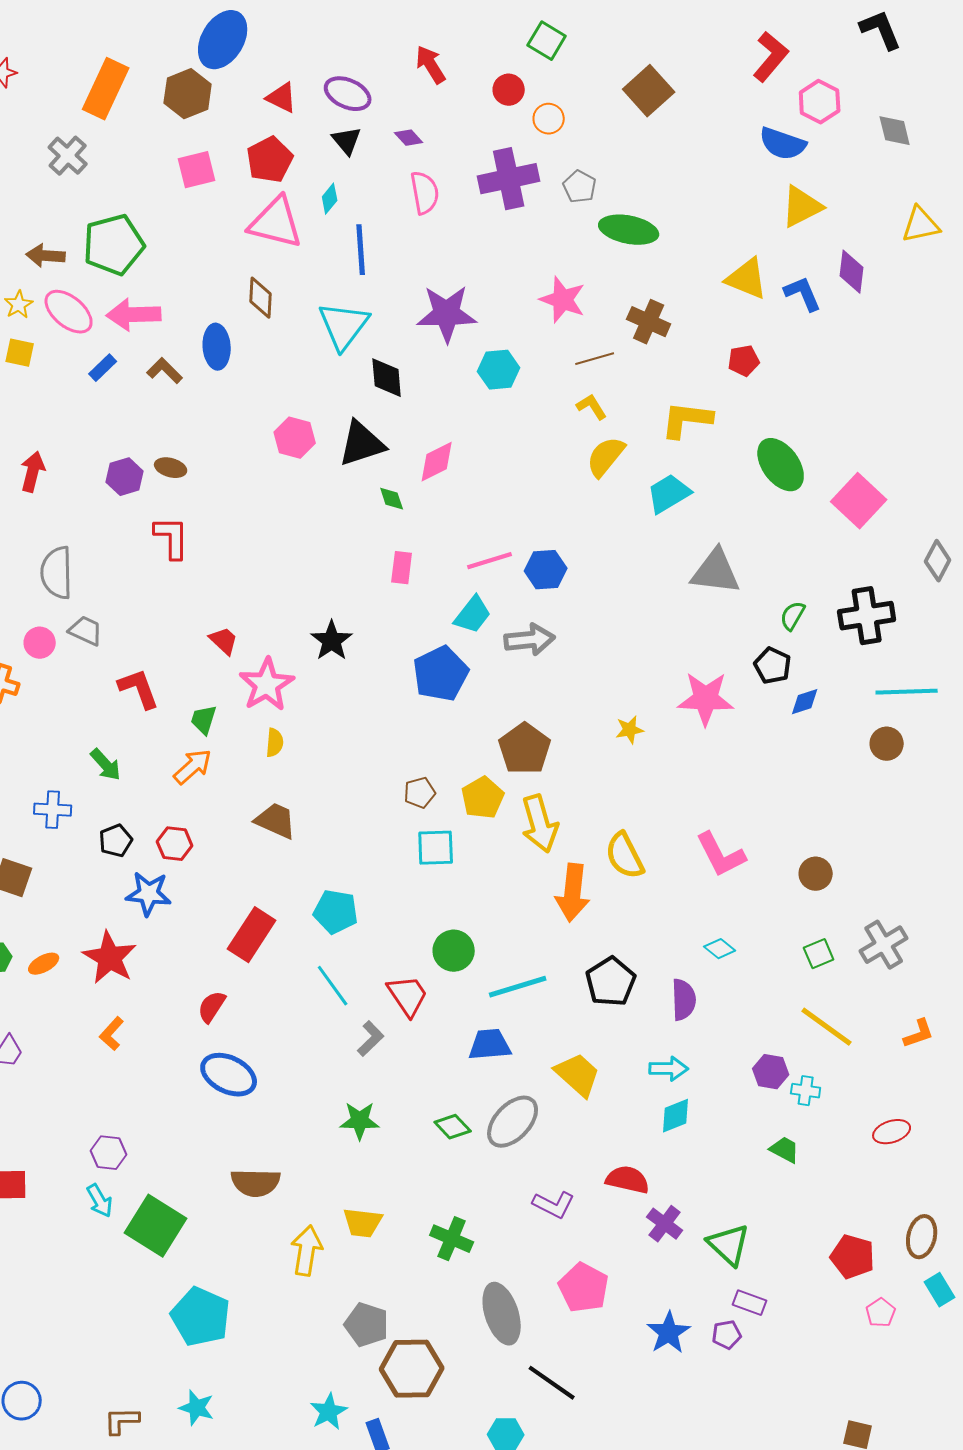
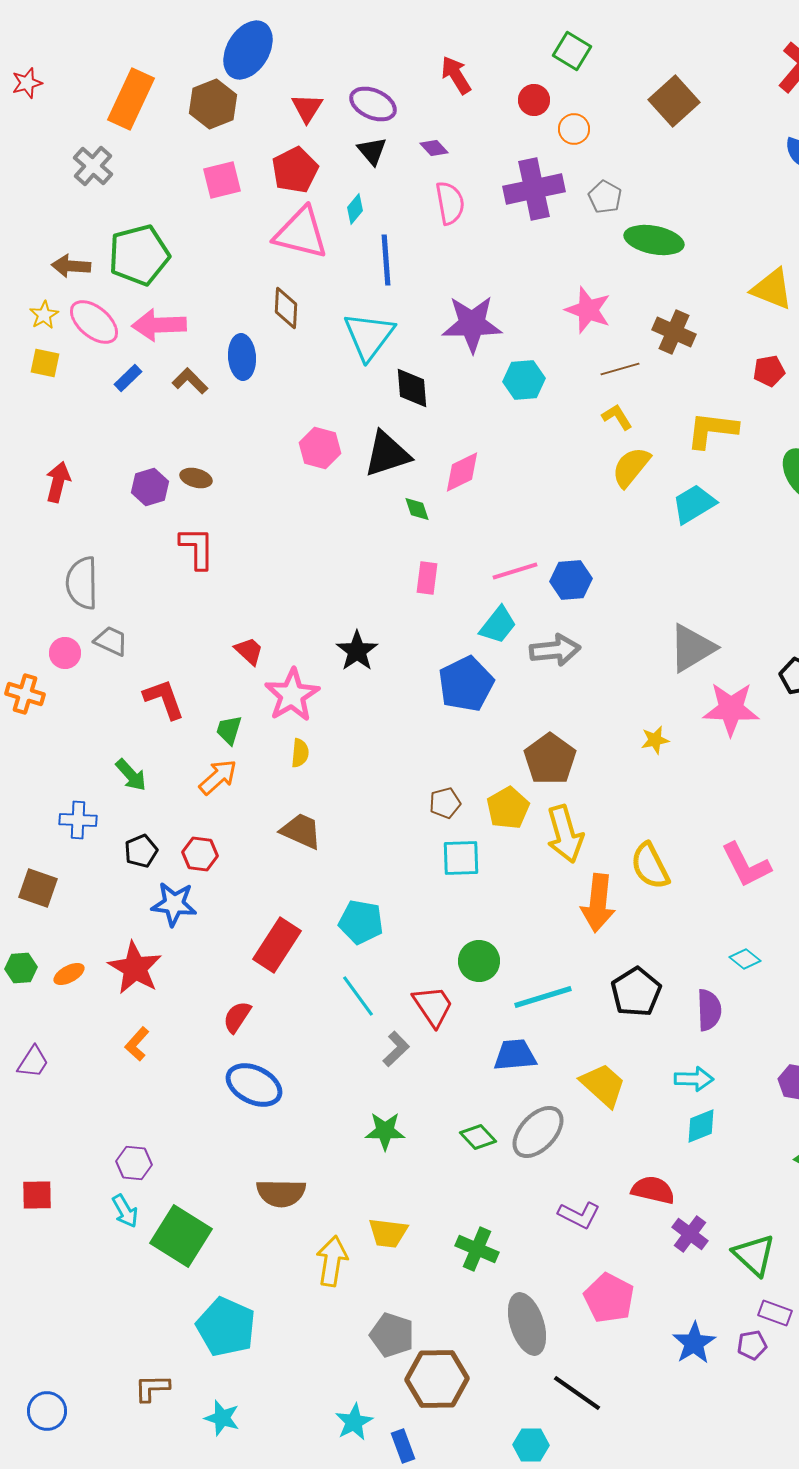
red triangle: (282, 98) -> (307, 108), turned 36
gray triangle: (716, 572) -> (692, 648), moved, turned -38
brown L-shape: (122, 1421) -> (152, 1388), moved

